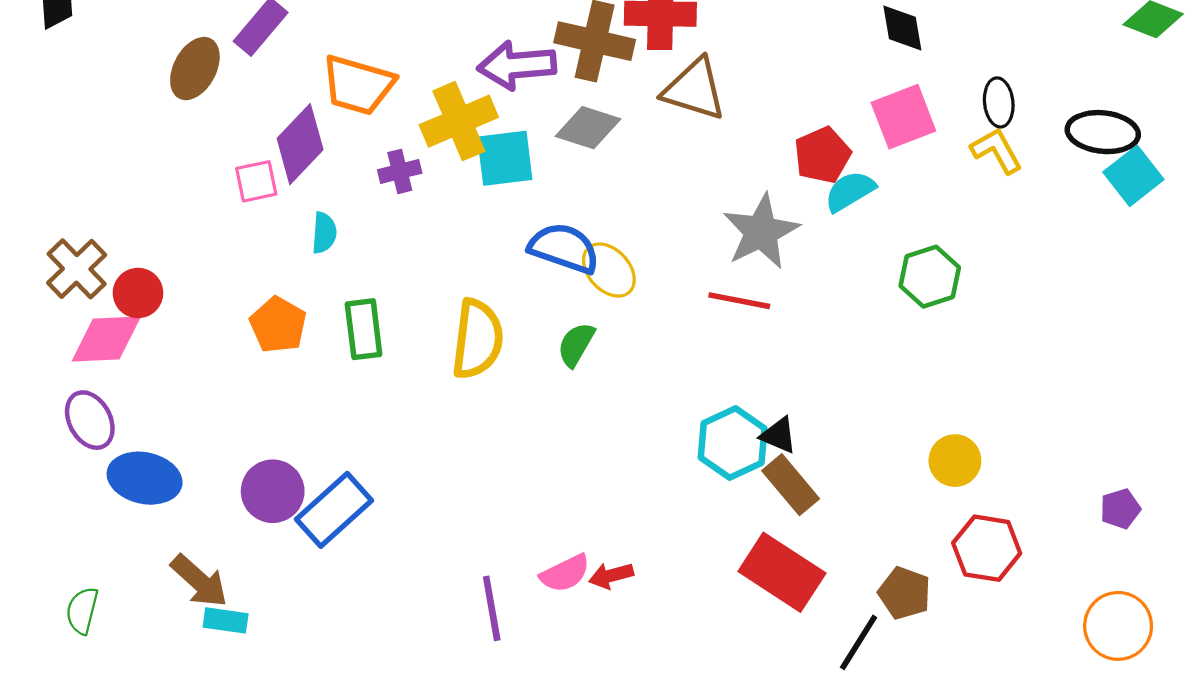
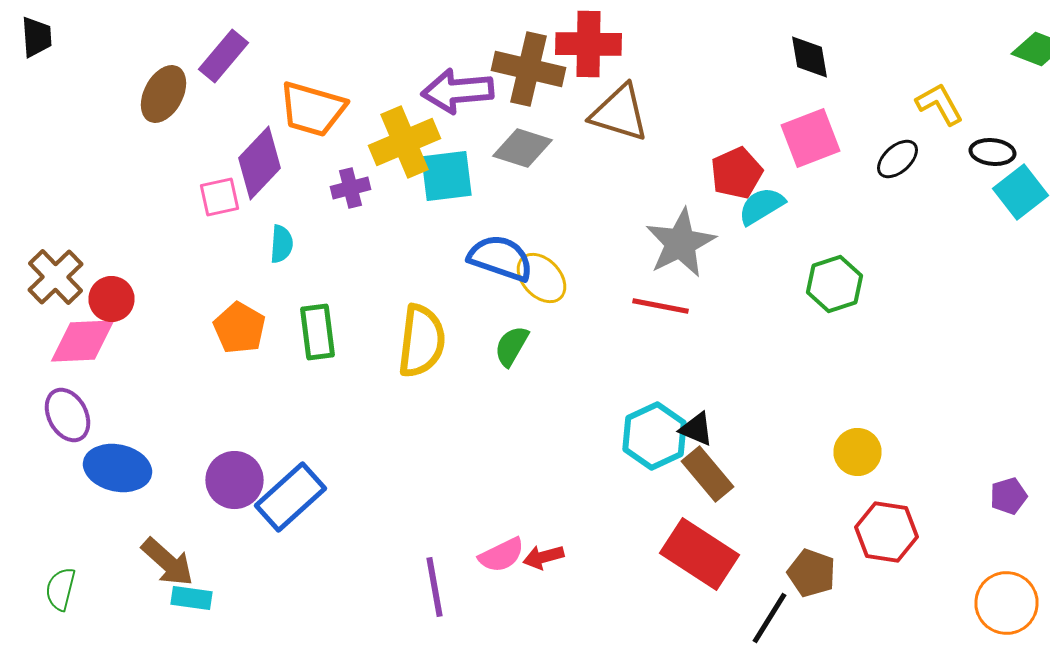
black ellipse: (999, 102) -> (898, 159), moved, turned 54
black ellipse: (1103, 132) -> (992, 152), size x0.7
yellow L-shape: (997, 151) -> (940, 104), moved

